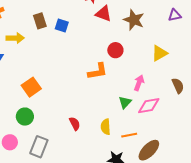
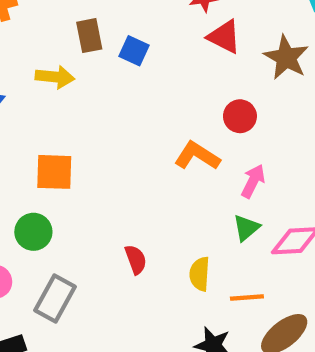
yellow arrow: (15, 38) -> (55, 77), moved
orange L-shape: (98, 71) -> (197, 156), turned -145
pink arrow: (139, 83) -> (253, 181), moved
orange square: (31, 87) -> (54, 172), turned 30

